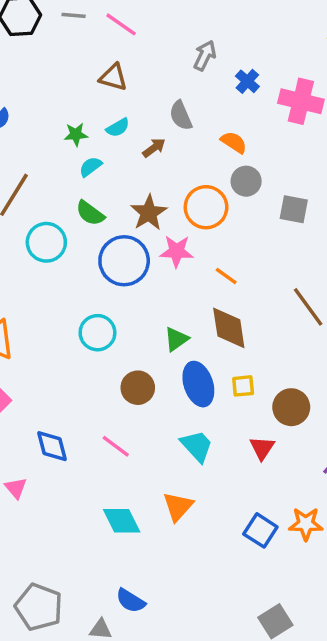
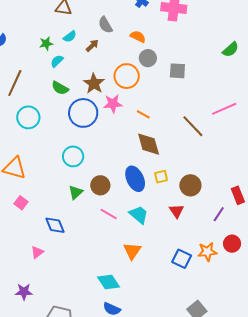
cyan circle: (46, 242) -> (28, 117), moved
green triangle: (176, 339) -> (76, 192), moved
pink line: (116, 446) -> (109, 214), moved
pink triangle: (16, 488) -> (37, 252), turned 40
cyan diamond: (122, 521) -> (109, 282), moved

